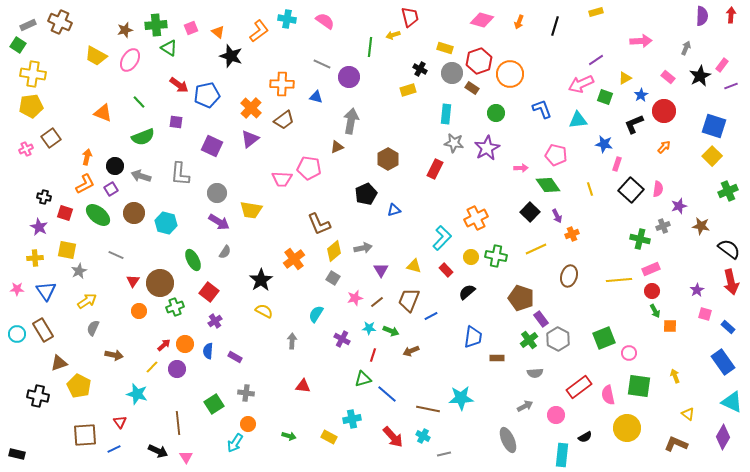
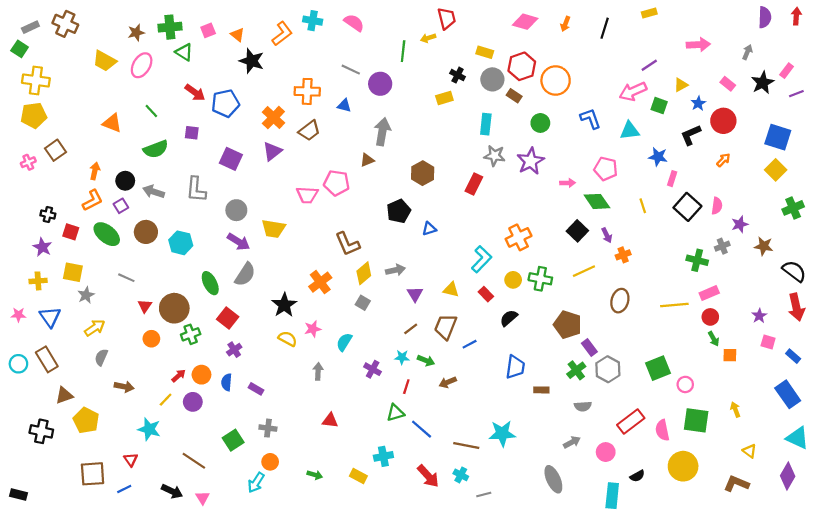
gray semicircle: (225, 252) -> (245, 274), size x1.6
pink star: (355, 298) -> (313, 329), moved
brown line: (178, 423) -> (194, 461), turned -50

